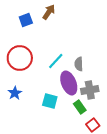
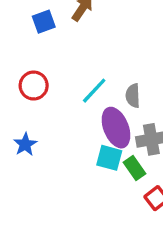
red circle: (20, 58) -> (34, 86), size x0.7
cyan square: (50, 101) -> (109, 158), moved

